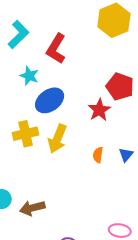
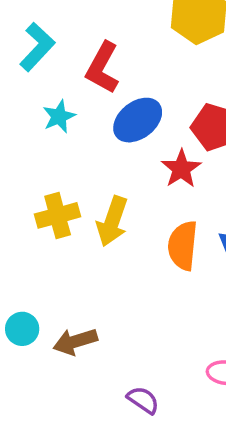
cyan star: (29, 76) -> (59, 116), turned 30
blue ellipse: (50, 100) -> (138, 120), moved
orange semicircle: (98, 155) -> (183, 246), size x1.8

